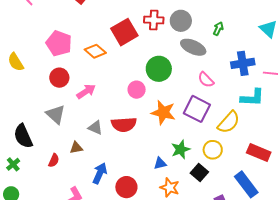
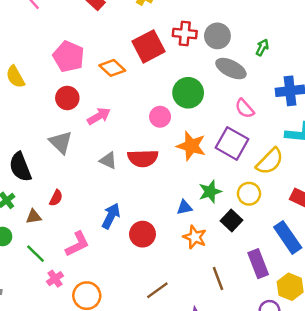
brown triangle: (76, 148) -> (34, 217), moved

